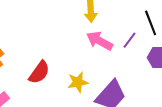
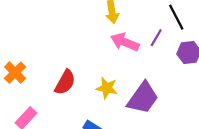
yellow star: (78, 82) -> (107, 88), turned 30

